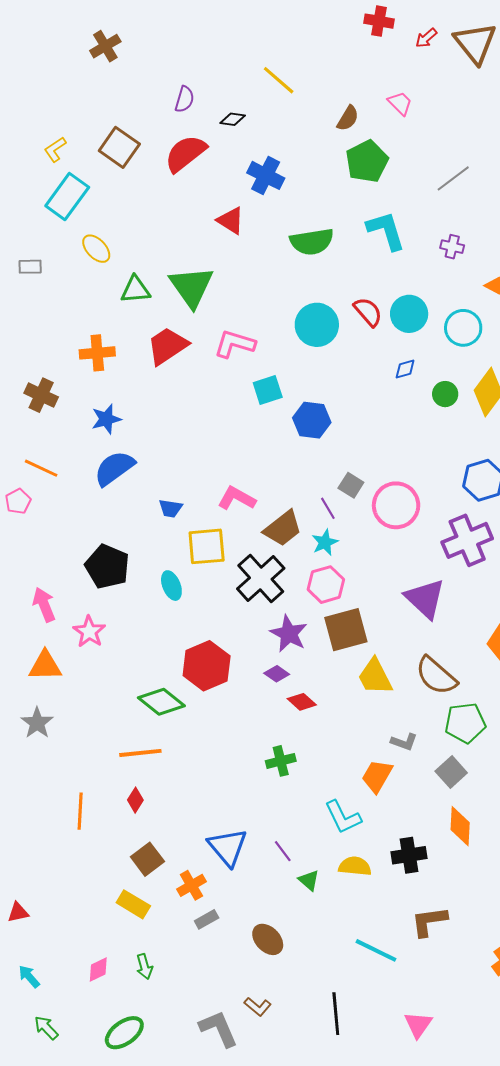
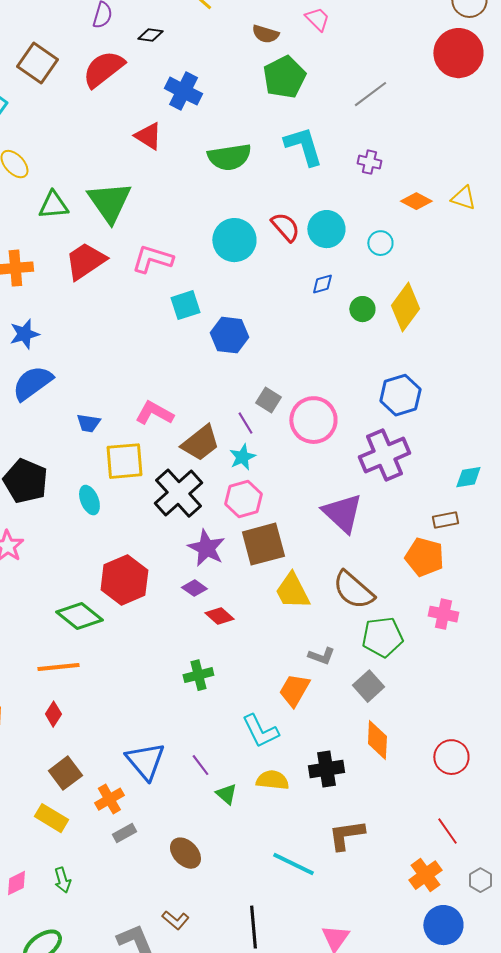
brown semicircle: (348, 118) -> (265, 34), turned 76
cyan circle: (463, 328) -> (380, 243), size x0.7

